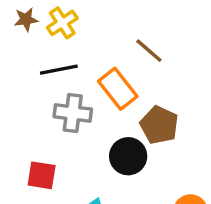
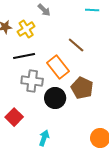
black circle: (128, 156) -> (55, 98), moved
red square: (42, 175) -> (14, 117), turned 36

